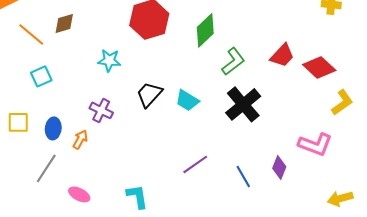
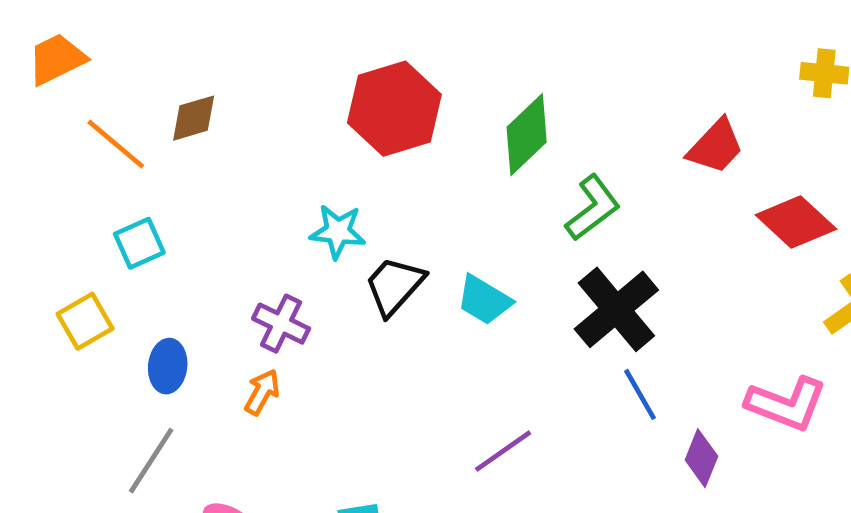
red trapezoid: (282, 55) -> (716, 146), moved
cyan star: (109, 60) -> (338, 231), moved
yellow square: (18, 122) -> (85, 321), moved, turned -30
orange arrow: (80, 139) -> (262, 392), moved
blue line: (243, 176) -> (640, 394), moved

